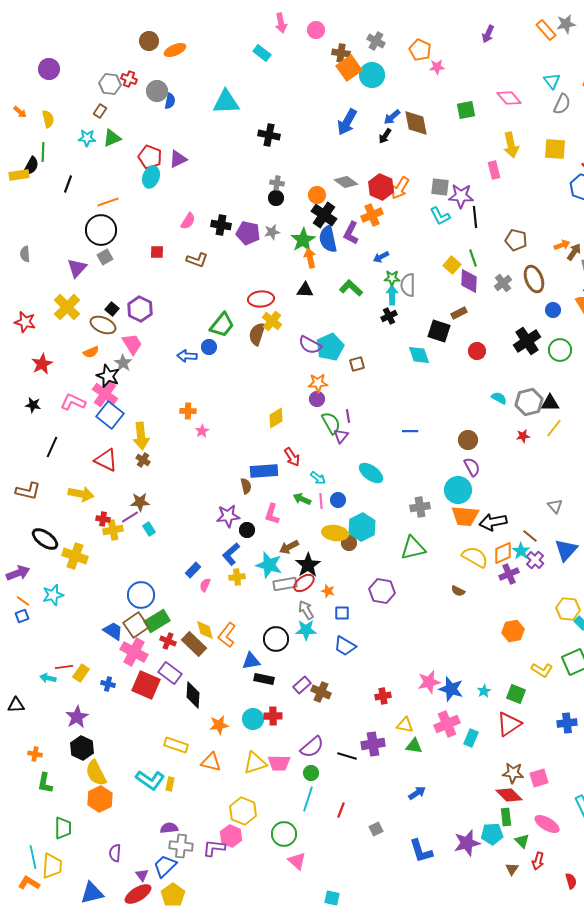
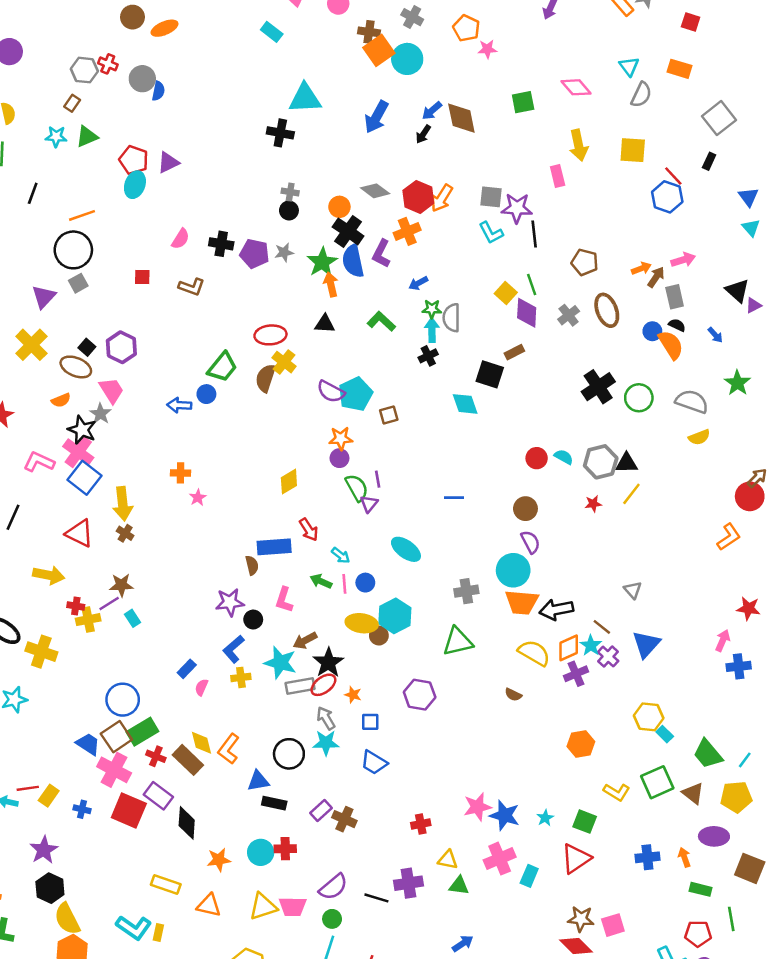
cyan triangle: (226, 102) -> (305, 98), moved
blue circle: (553, 310) -> (652, 331), moved
red circle: (477, 351) -> (537, 458), moved

